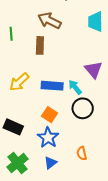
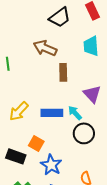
brown rectangle: (40, 45) -> (63, 72), moved
orange square: (50, 115) -> (36, 144), moved

